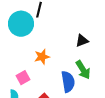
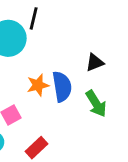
blue semicircle: (68, 82) -> (62, 87), moved

